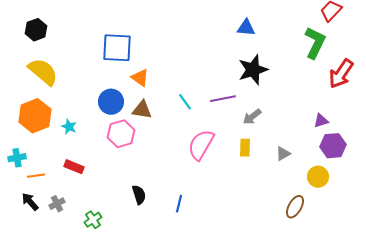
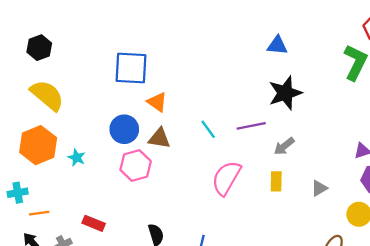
red rectangle: (74, 167) -> (94, 223), moved

